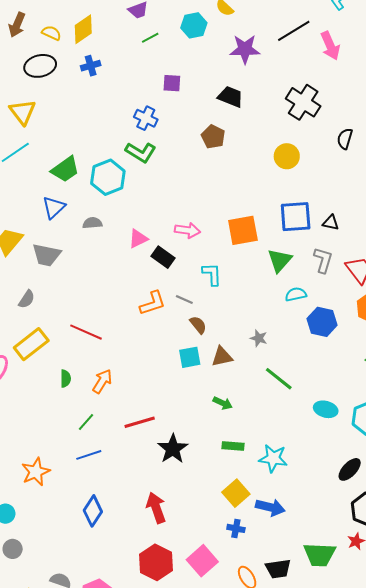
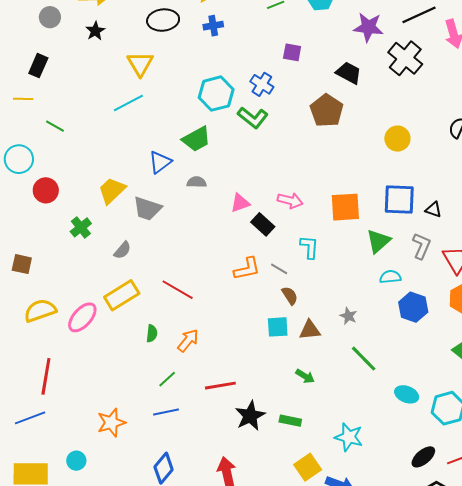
black cross: (303, 102) -> (405, 58), moved
brown pentagon: (213, 137) -> (327, 110), size x1.4
green trapezoid: (65, 169) -> (196, 139), moved
cyan hexagon: (108, 177) -> (216, 94), moved
green rectangle: (233, 446) -> (290, 421), moved

